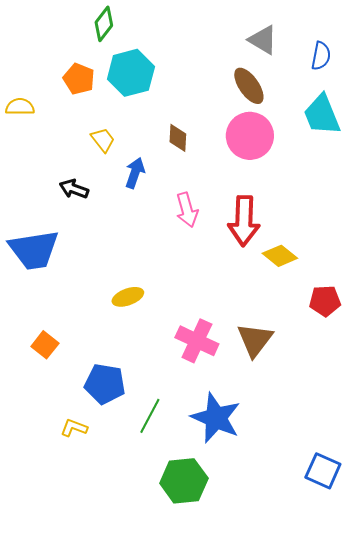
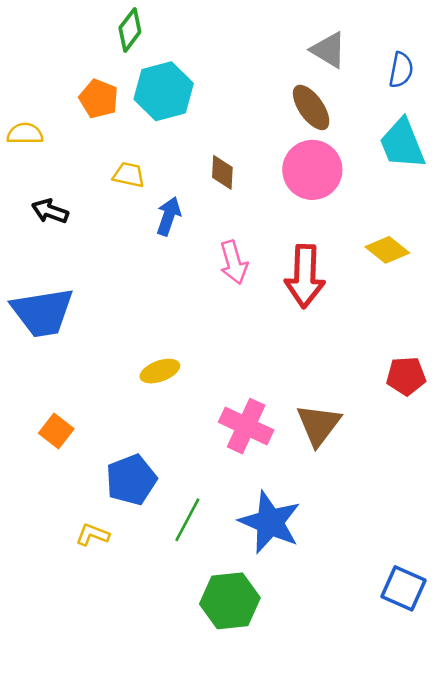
yellow trapezoid: (103, 140) -> (129, 175), turned -40
black arrow: (74, 189) -> (50, 211), moved
yellow diamond: (280, 256) -> (387, 250), moved
blue pentagon: (105, 384) -> (131, 480), turned -30

